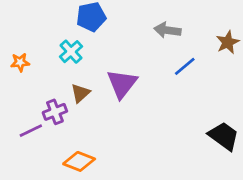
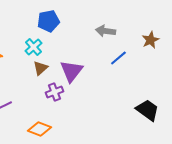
brown triangle: (80, 93) -> (40, 68), moved
purple cross: (55, 112) -> (54, 92), moved

